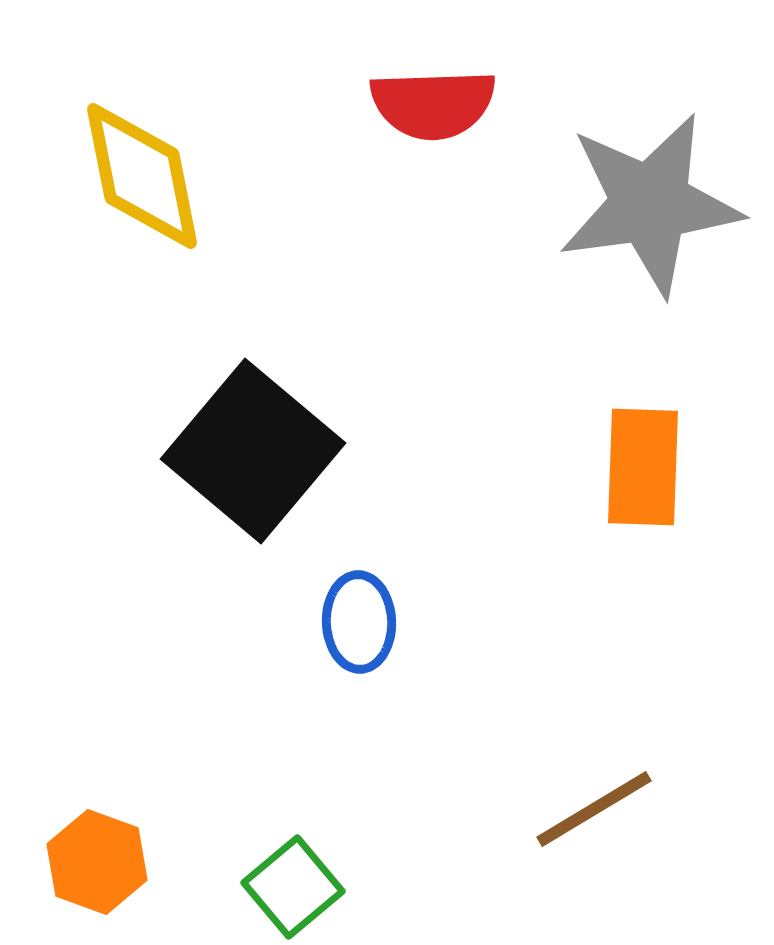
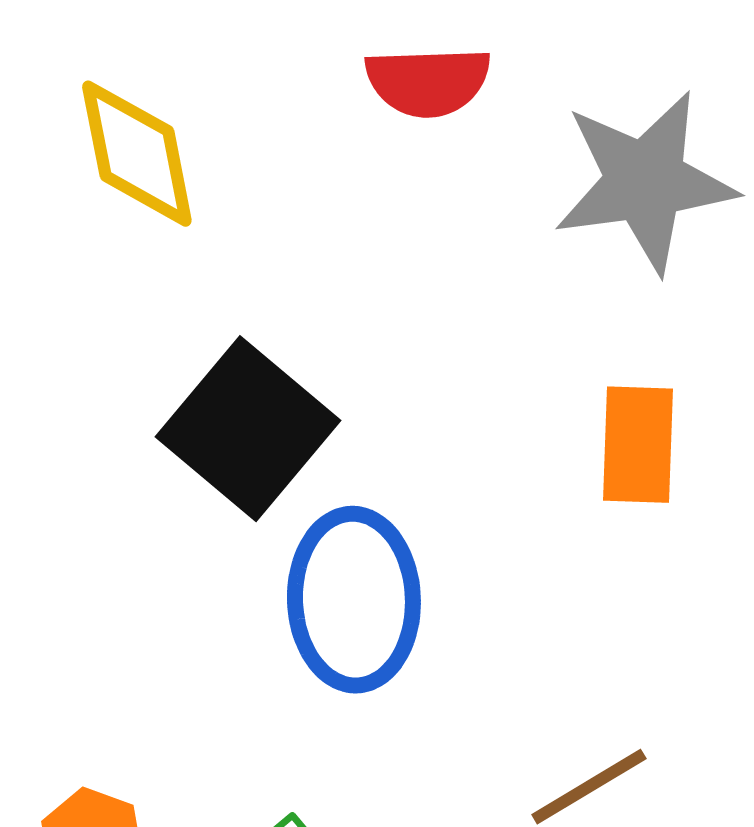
blue ellipse: (359, 622) -> (354, 600), size x1.8

